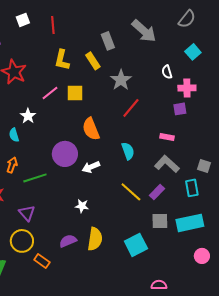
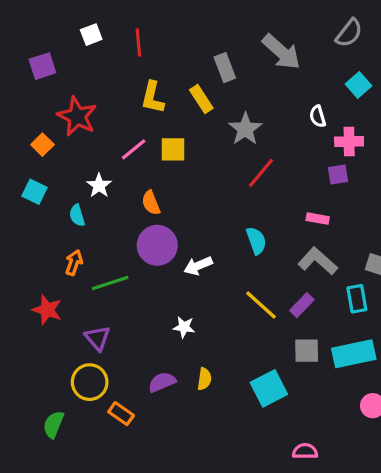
orange semicircle: (91, 129) -> (151, 203), moved, size x0.7
yellow semicircle: (95, 239) -> (204, 379), size x0.6

